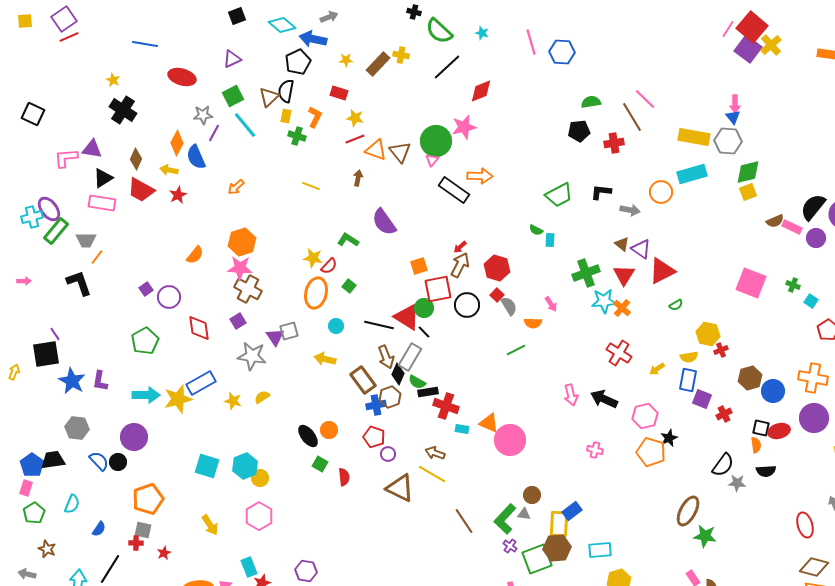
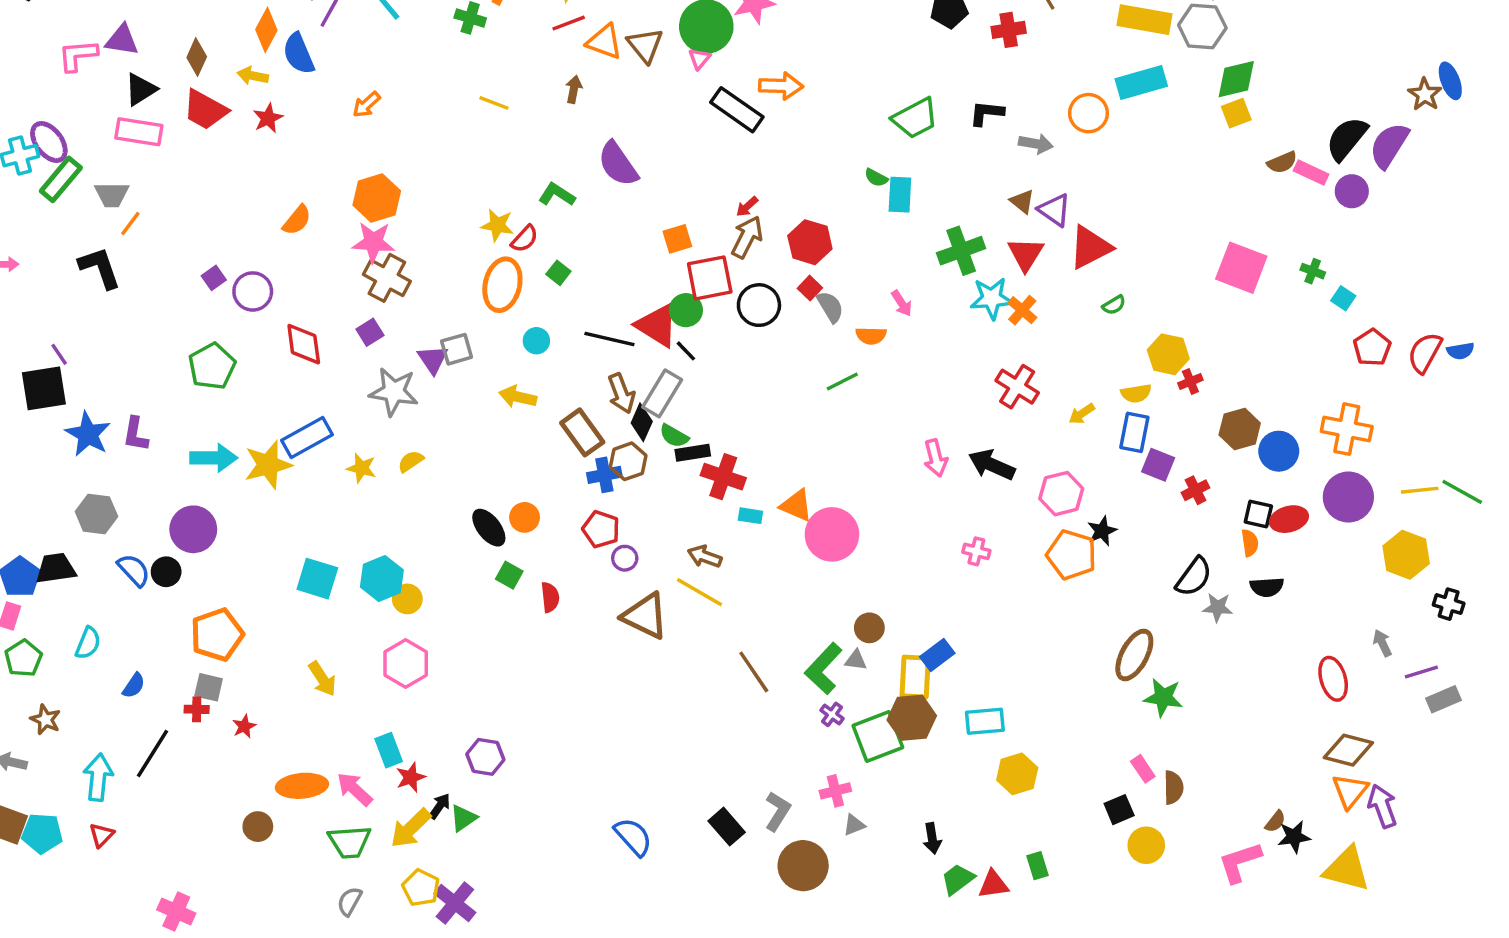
cyan rectangle: (550, 240) -> (900, 195), size x1.5

